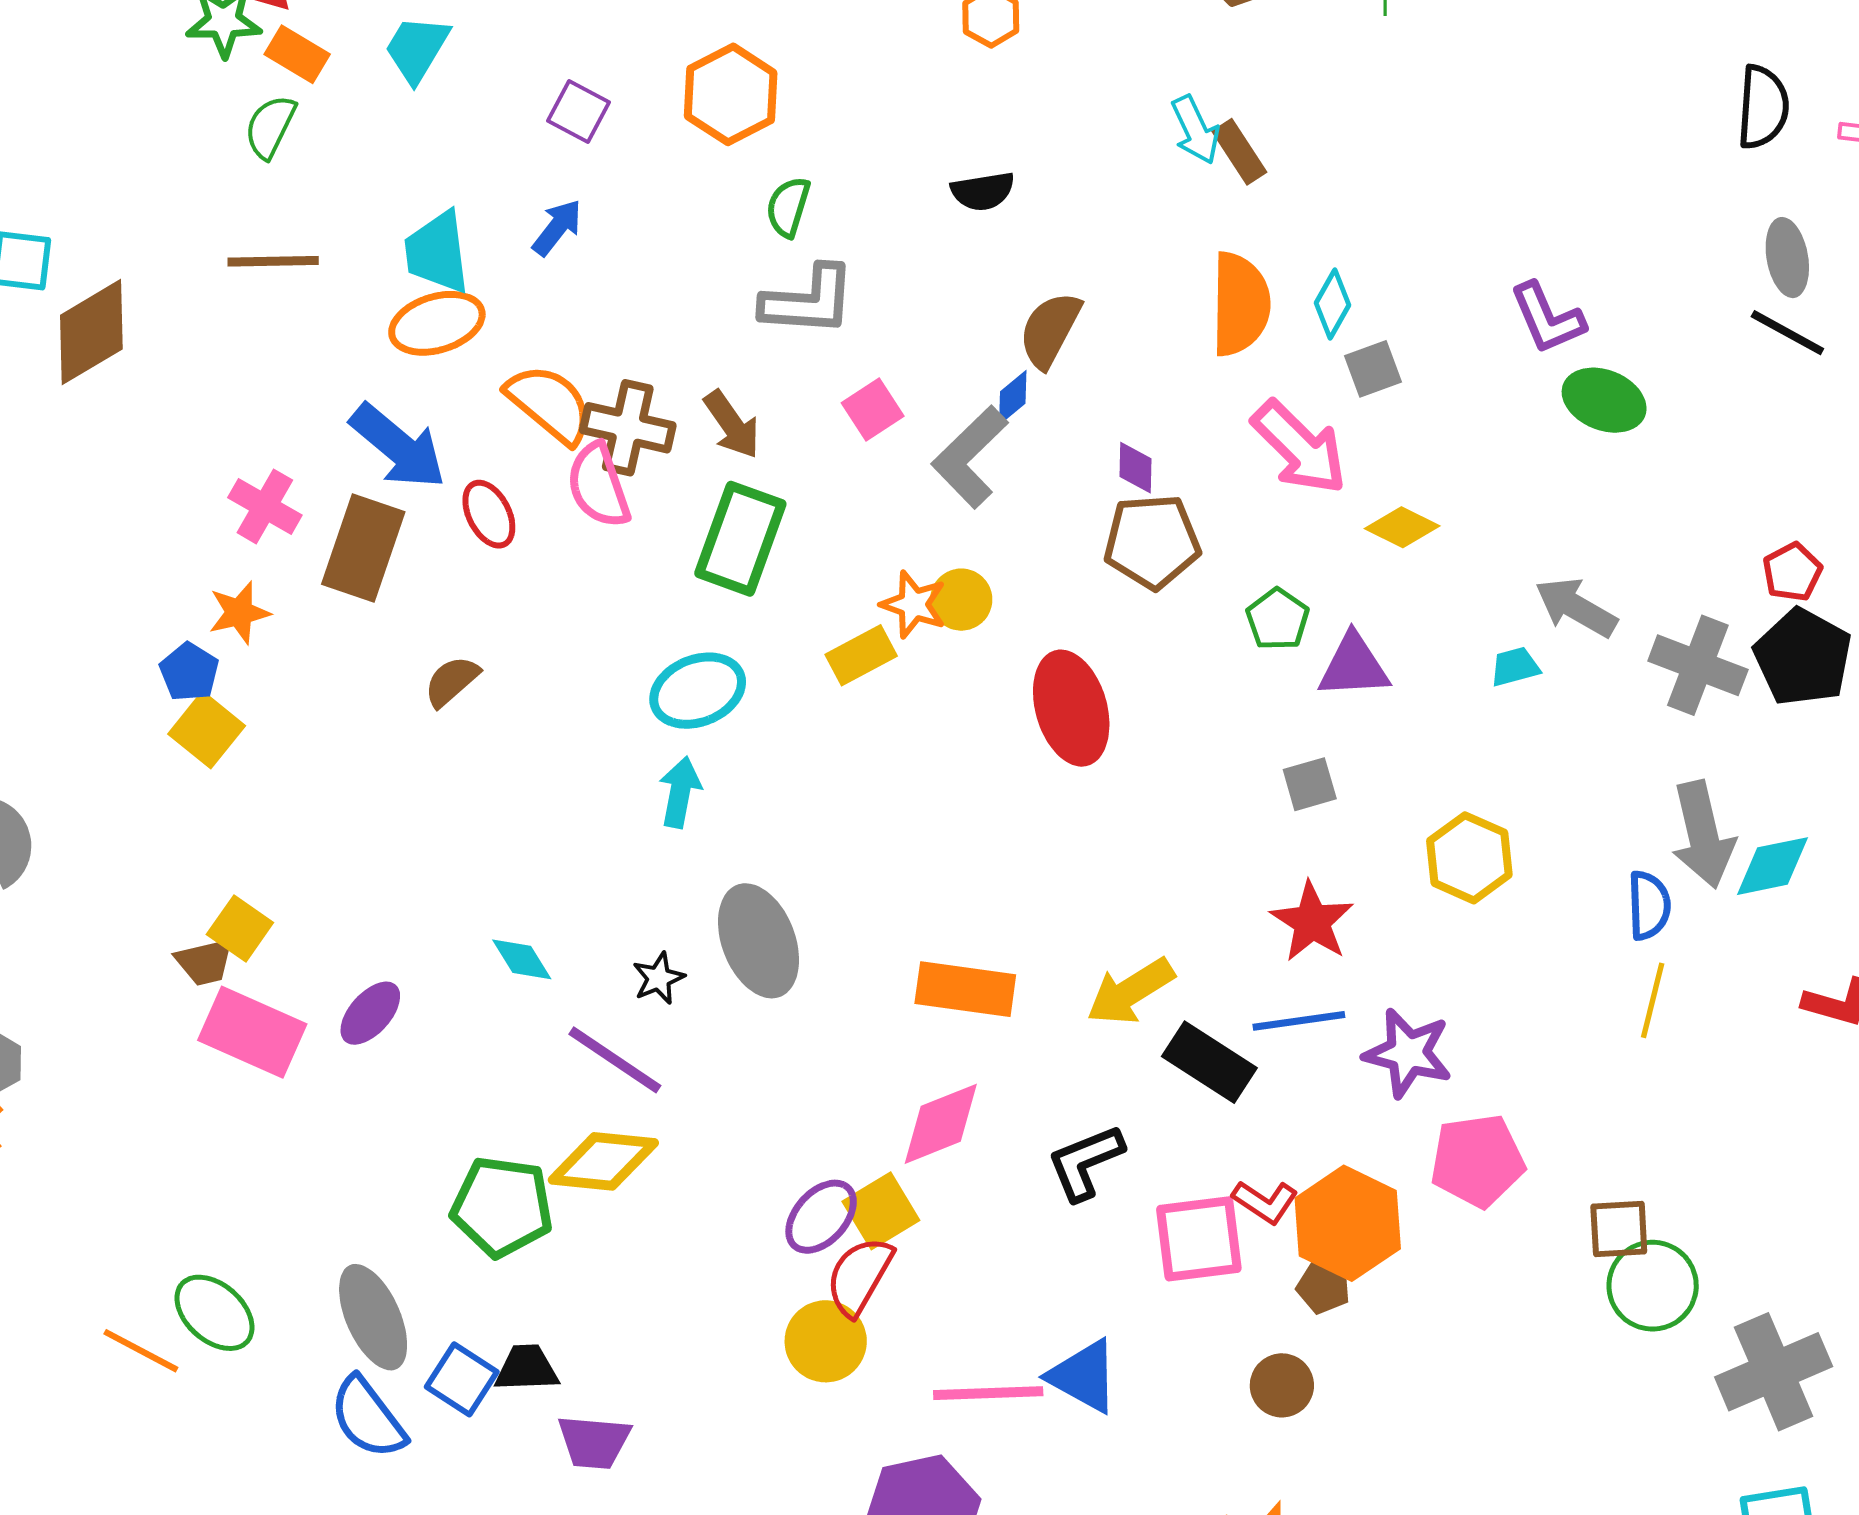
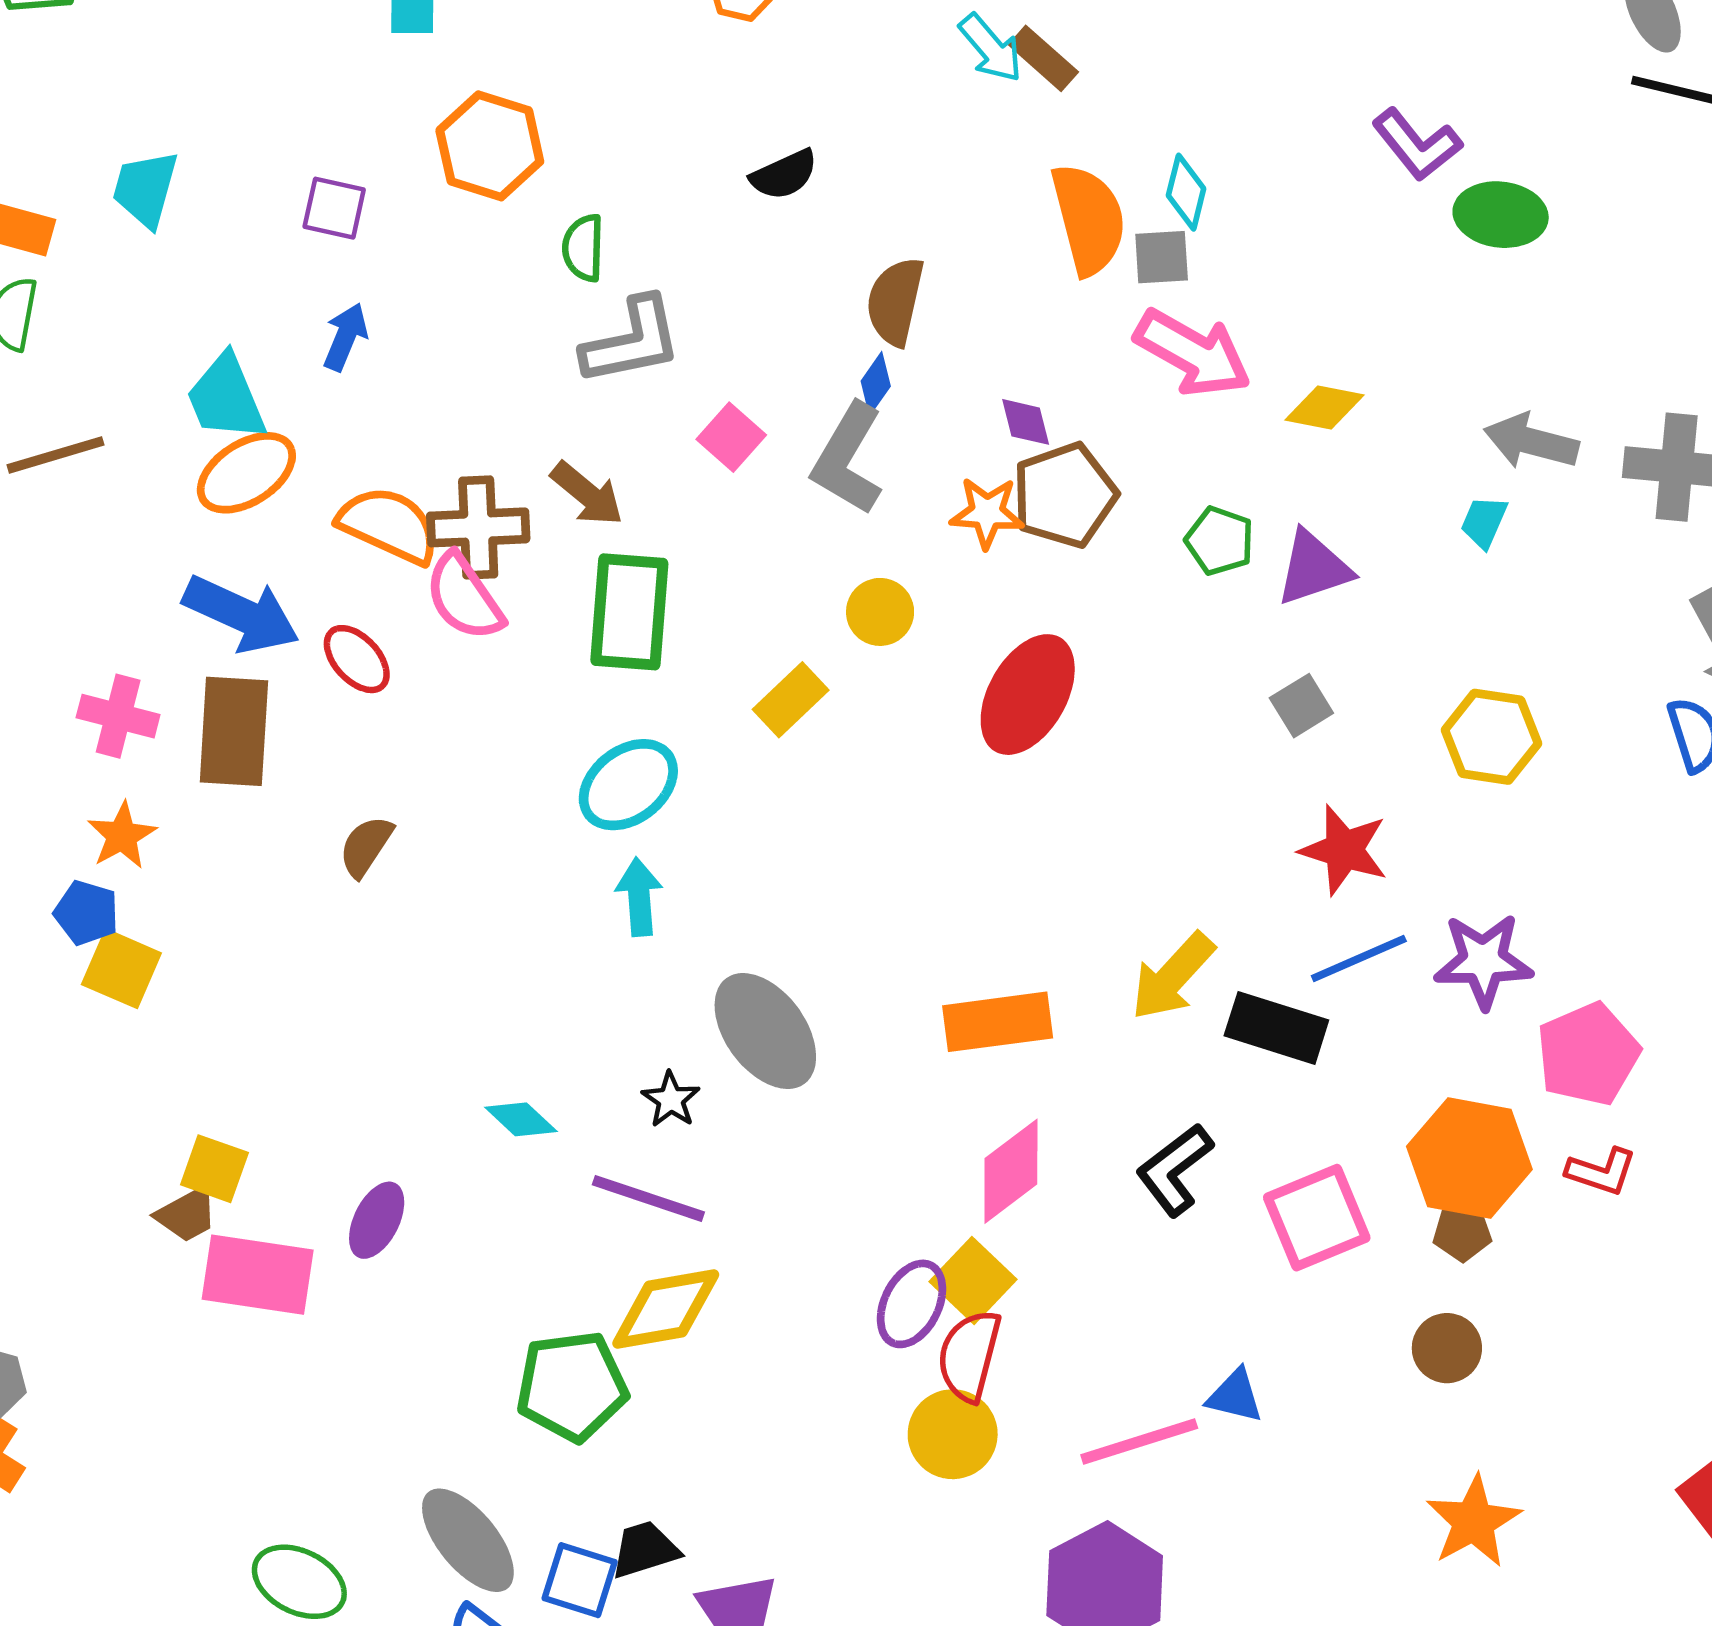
gray square: (1373, 369) -> (1162, 257), moved, turned 32
orange star: (914, 604) -> (987, 513), moved
cyan trapezoid: (1515, 667) -> (1484, 522), turned -36
red ellipse: (1071, 708) -> (1028, 695), turned 61
red L-shape: (1265, 1202) -> (1601, 1172), moved
blue triangle: (1084, 1376) -> (1235, 1396), size x0.7

